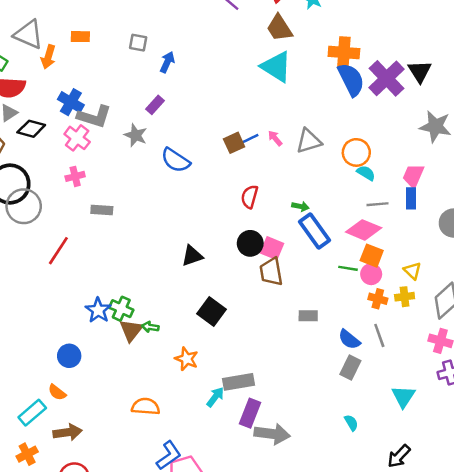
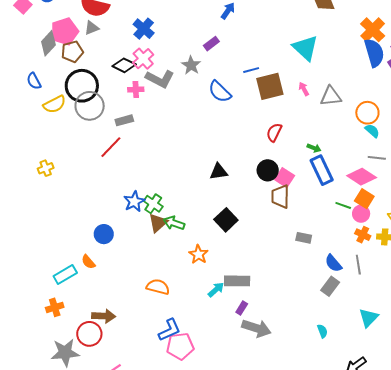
orange cross: (344, 53) -> (373, 30), turned 30
cyan triangle: (276, 67) -> (305, 48), moved
gray L-shape: (94, 117) -> (160, 79), moved
black diamond: (31, 129) -> (124, 65), moved
blue line: (249, 139) -> (251, 70), moved
brown square: (234, 143) -> (270, 86), size x1.6
gray rectangle: (102, 210) -> (124, 120), moved, turned -30
green arrow: (150, 327) -> (174, 223), size x1.5
purple rectangle: (250, 413) -> (242, 308), size x0.6
brown arrow: (68, 432) -> (104, 316), moved

